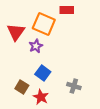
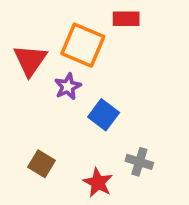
blue square: (43, 73) -> (104, 115), moved
red star: (41, 97) -> (98, 183), moved

